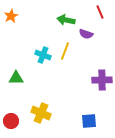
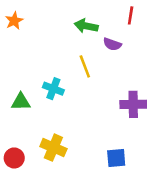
red line: (100, 12) -> (131, 15), turned 32
yellow line: (65, 51) -> (85, 66), turned -42
cyan cross: (43, 55) -> (53, 89), moved

